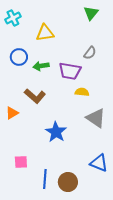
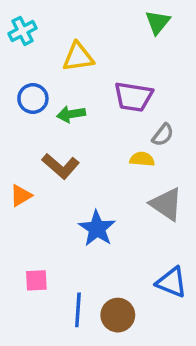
gray semicircle: (90, 53) -> (163, 135), moved
purple trapezoid: (70, 71) -> (133, 97), moved

